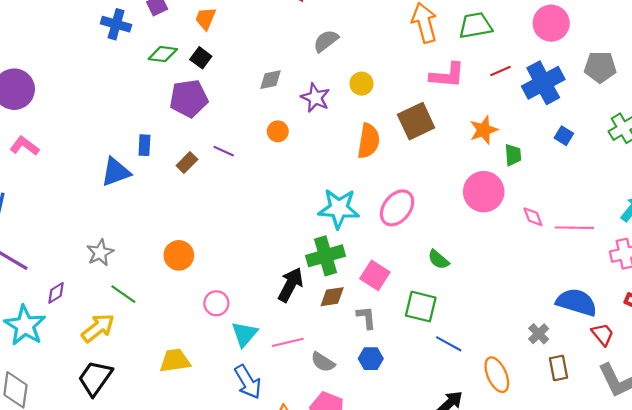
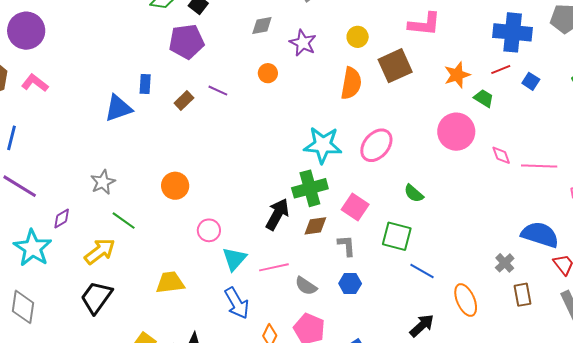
red line: (501, 71) -> (501, 70), moved
blue cross: (543, 83) -> (513, 32), turned 33
yellow circle: (361, 84) -> (358, 37), moved
green trapezoid: (513, 155) -> (484, 98), turned -55

